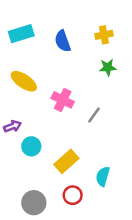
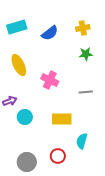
blue semicircle: (63, 41) -> (50, 33), turned -108
yellow ellipse: (24, 81) -> (19, 65), turned 30
gray line: (94, 115) -> (86, 92), moved, turned 48
yellow rectangle: (66, 161) -> (62, 119), moved, turned 42

